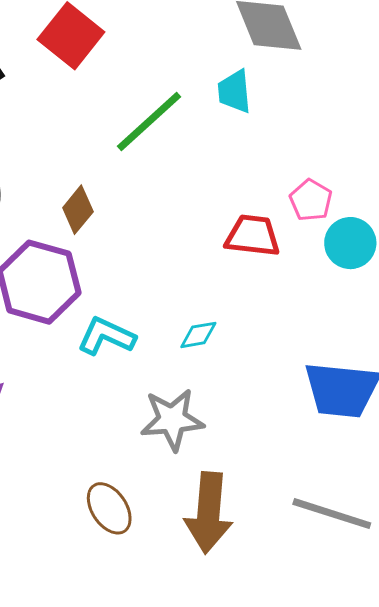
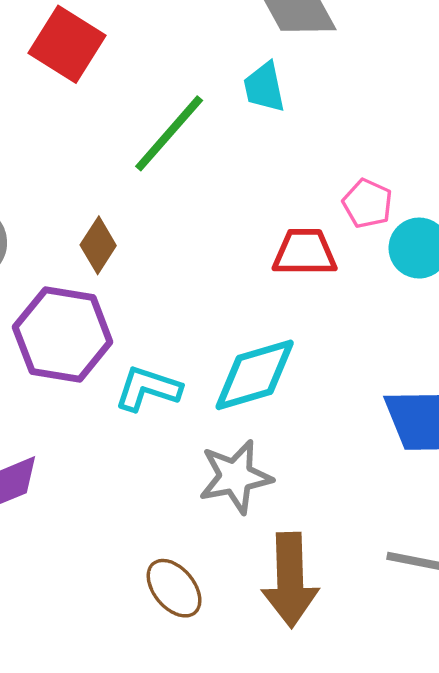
cyan diamond: (198, 335) -> (255, 375), size x2.0

